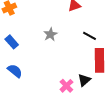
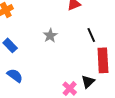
black line: (90, 36) -> (91, 35), turned 40

